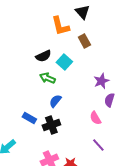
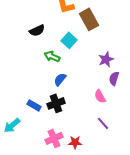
brown rectangle: (84, 41) -> (89, 19), size x1.5
black semicircle: (43, 56) -> (37, 30), moved
blue rectangle: (29, 118) -> (34, 105), moved

